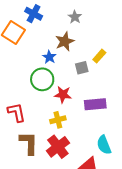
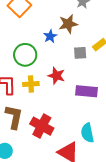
green circle: (42, 79) -> (25, 55), moved
yellow cross: (58, 120) -> (31, 84), moved
red cross: (58, 147) -> (42, 126), turned -35

